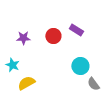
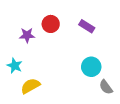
red circle: (53, 36) -> (51, 24), moved

